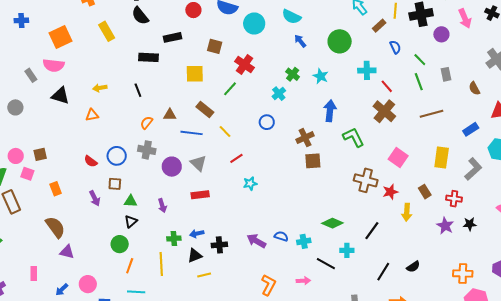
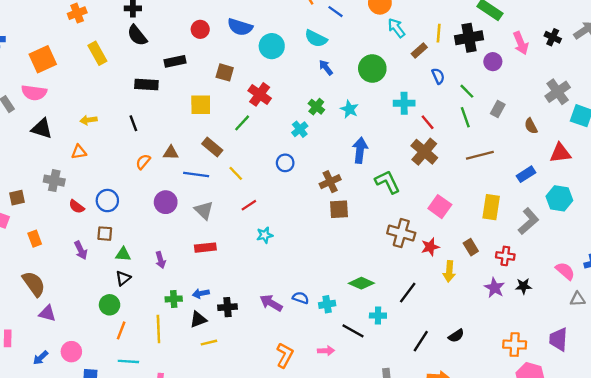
gray rectangle: (446, 74) -> (498, 109), turned 40
gray cross: (147, 150) -> (54, 181), moved
purple circle: (172, 167) -> (166, 202), moved

